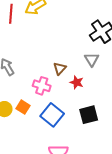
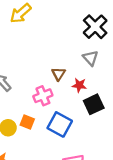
pink cross: (42, 86) -> (43, 96), turned -30
black square: (89, 115) -> (94, 104), moved

